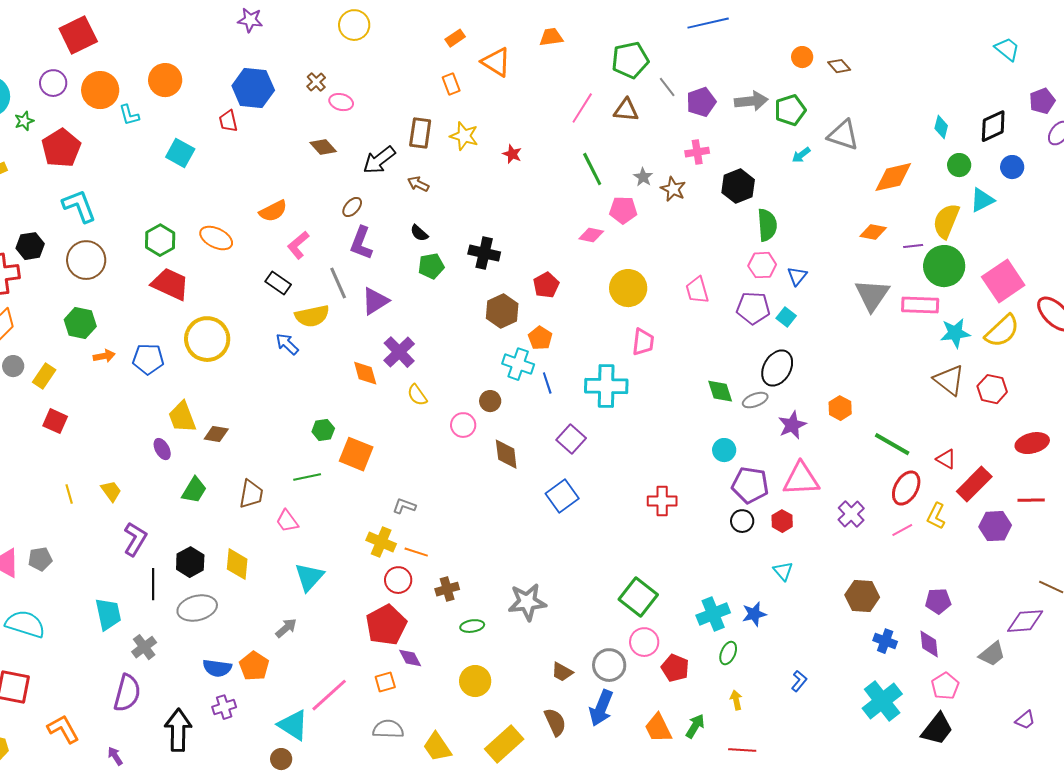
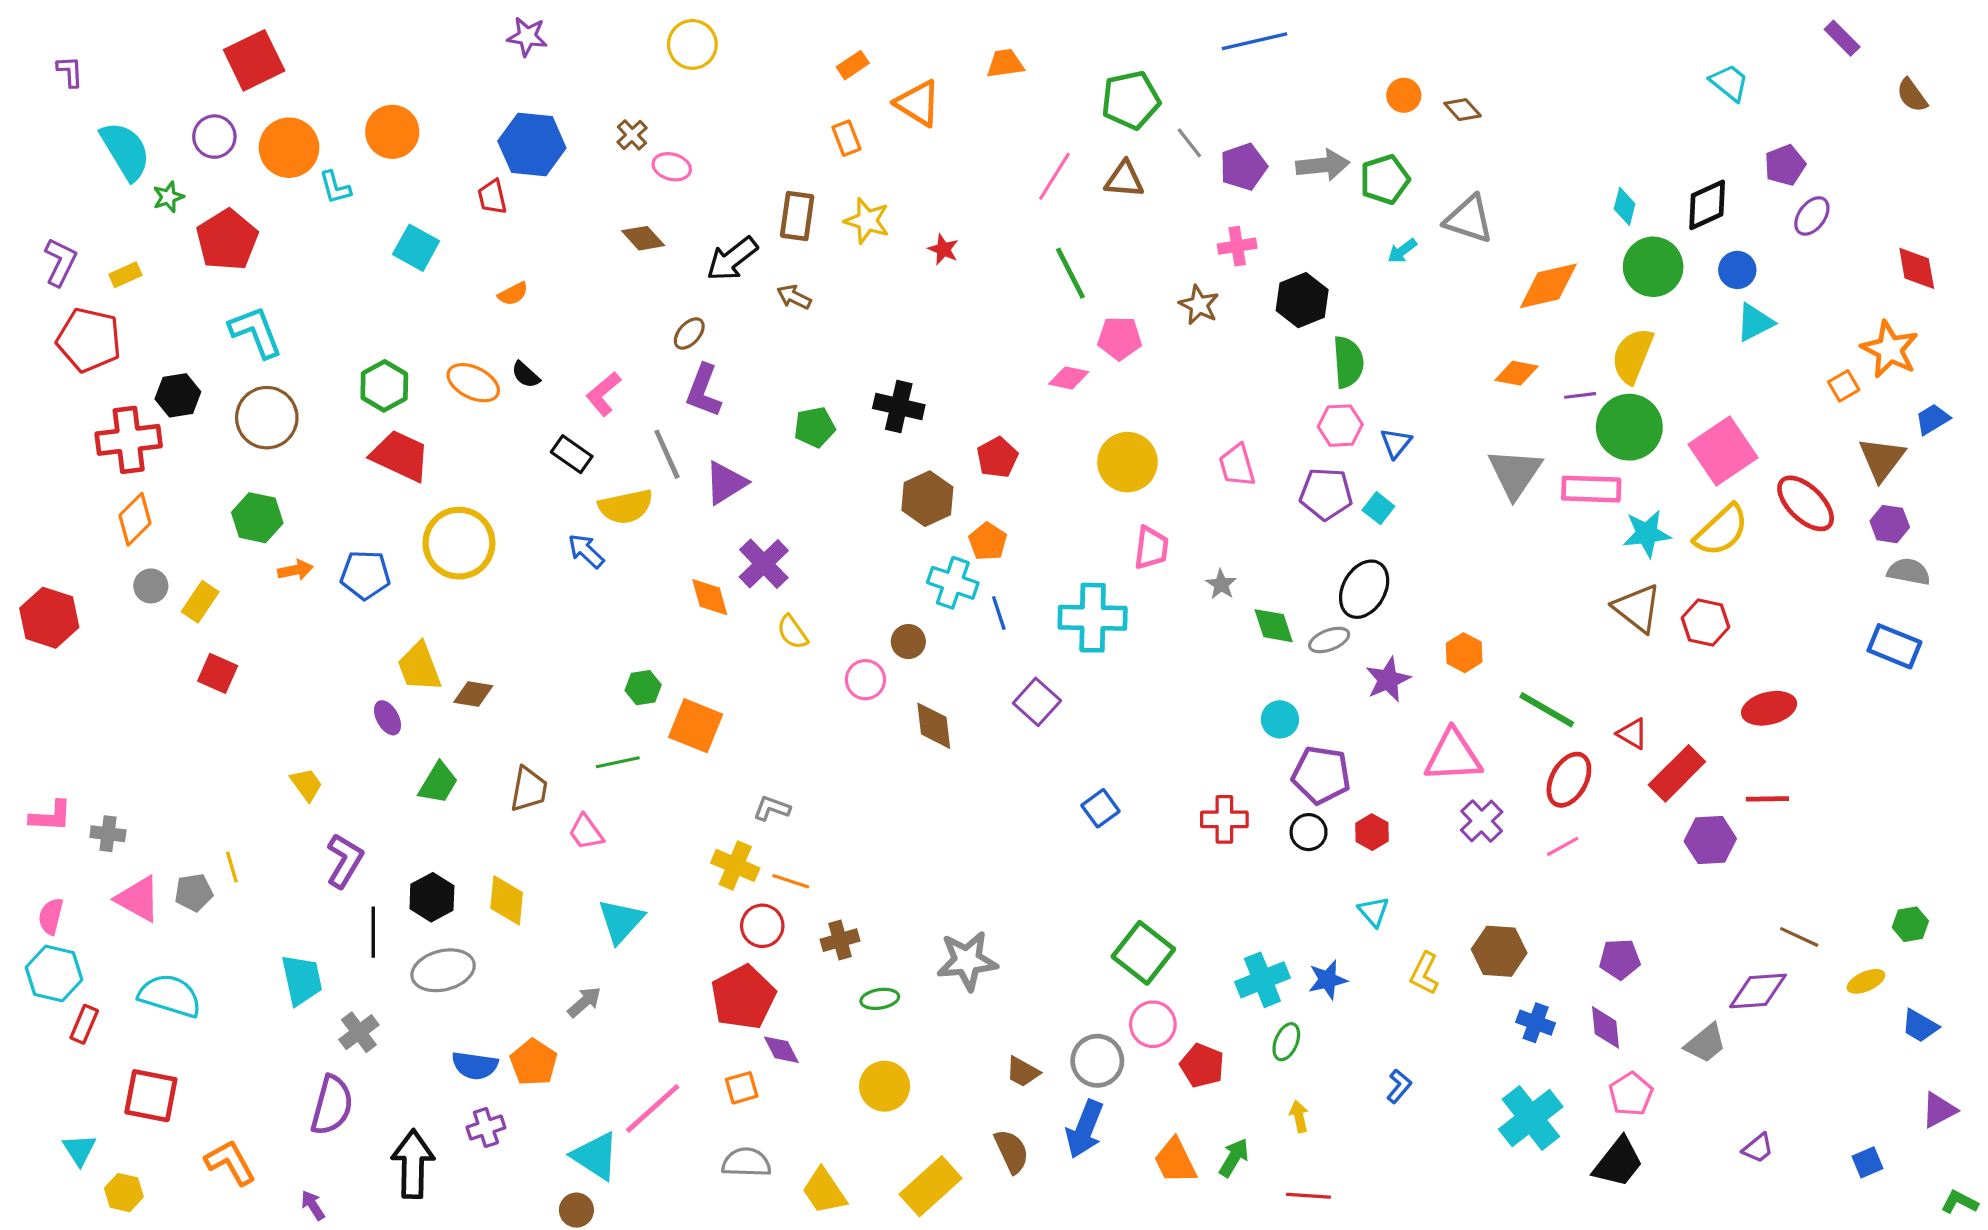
green circle: (959, 165) -> (1653, 267), size x1.6
gray star: (643, 177) -> (1221, 584), moved
cyan triangle: (982, 200) -> (1755, 322), moved
orange semicircle: (273, 211) -> (513, 294), moved, size x0.7
black semicircle: (419, 233) -> (526, 375), moved
pink triangle: (801, 479) -> (1453, 756), moved
yellow line: (69, 494) -> (232, 867), moved
blue square: (562, 496) -> (1100, 808), moved, size x0.7
red cross: (662, 501) -> (1224, 819), moved
yellow L-shape: (936, 516) -> (1424, 973), moved

